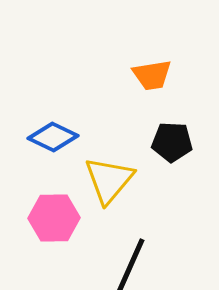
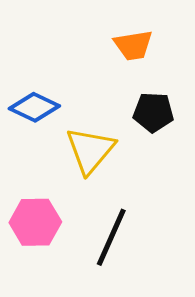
pink hexagon: (54, 218) -> (35, 222), moved

